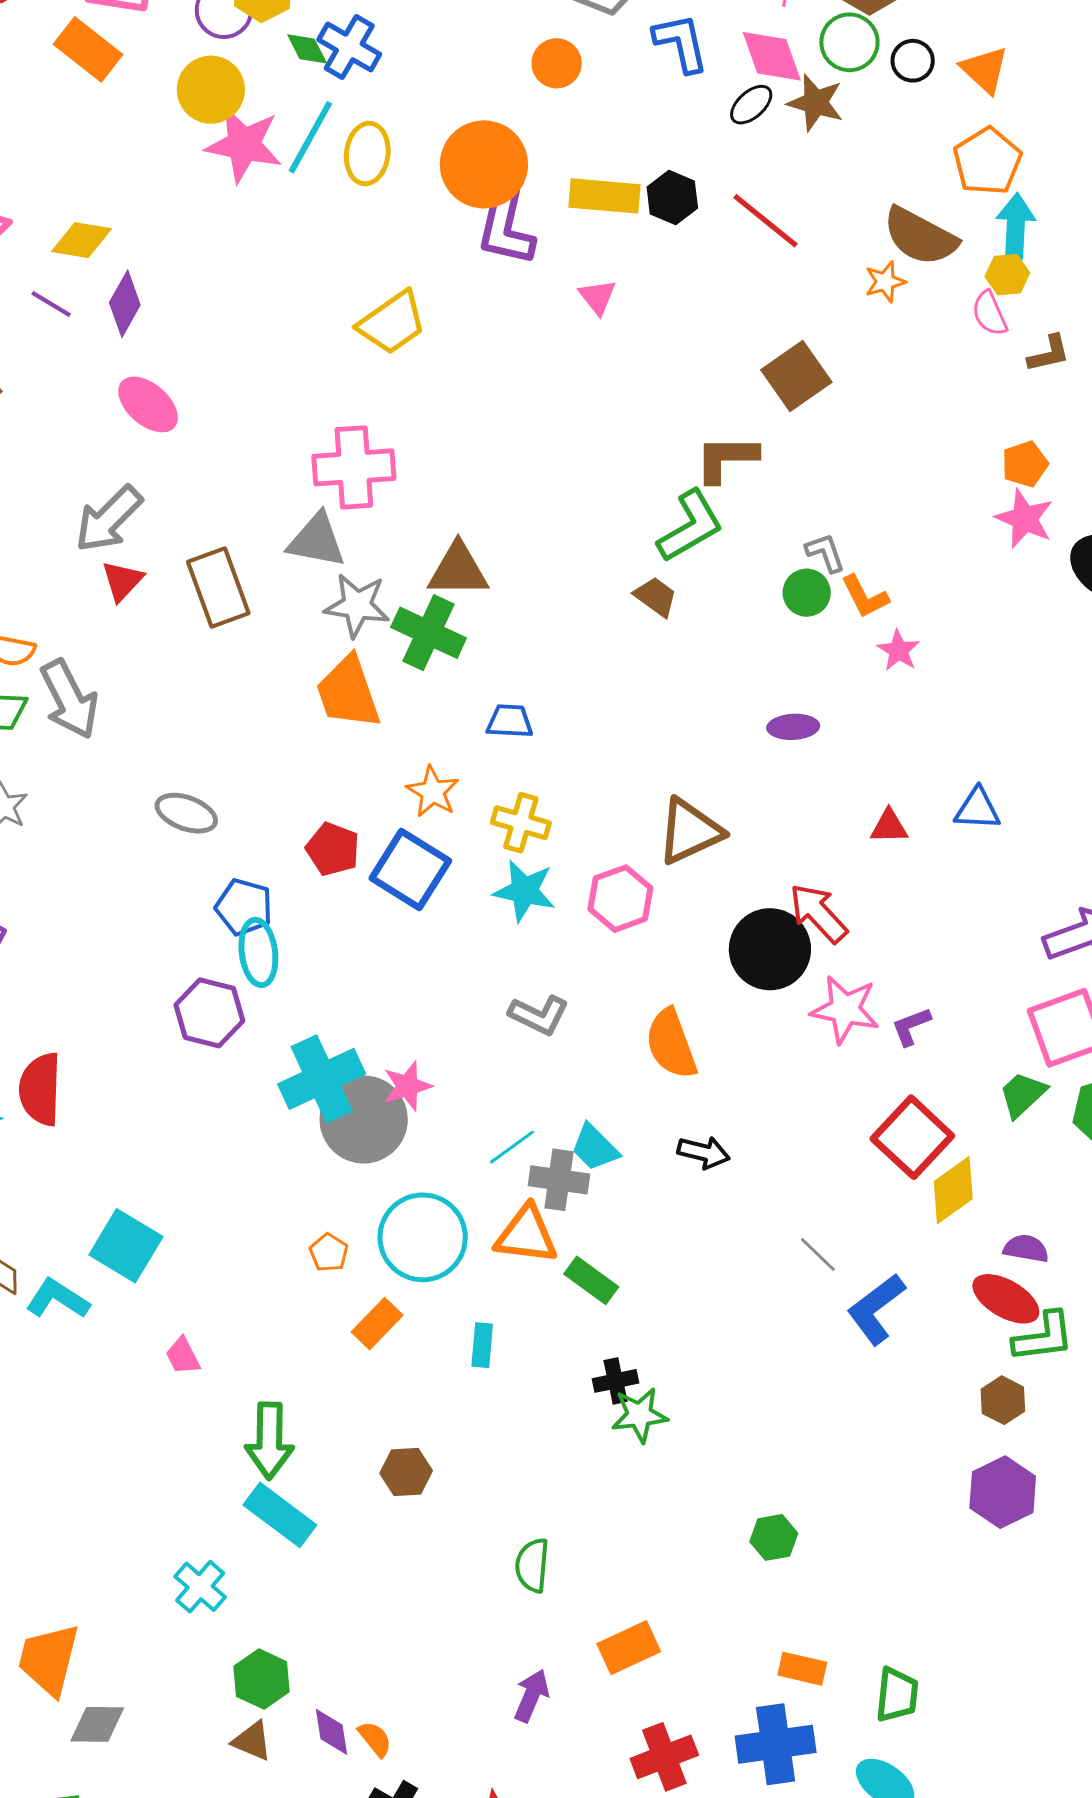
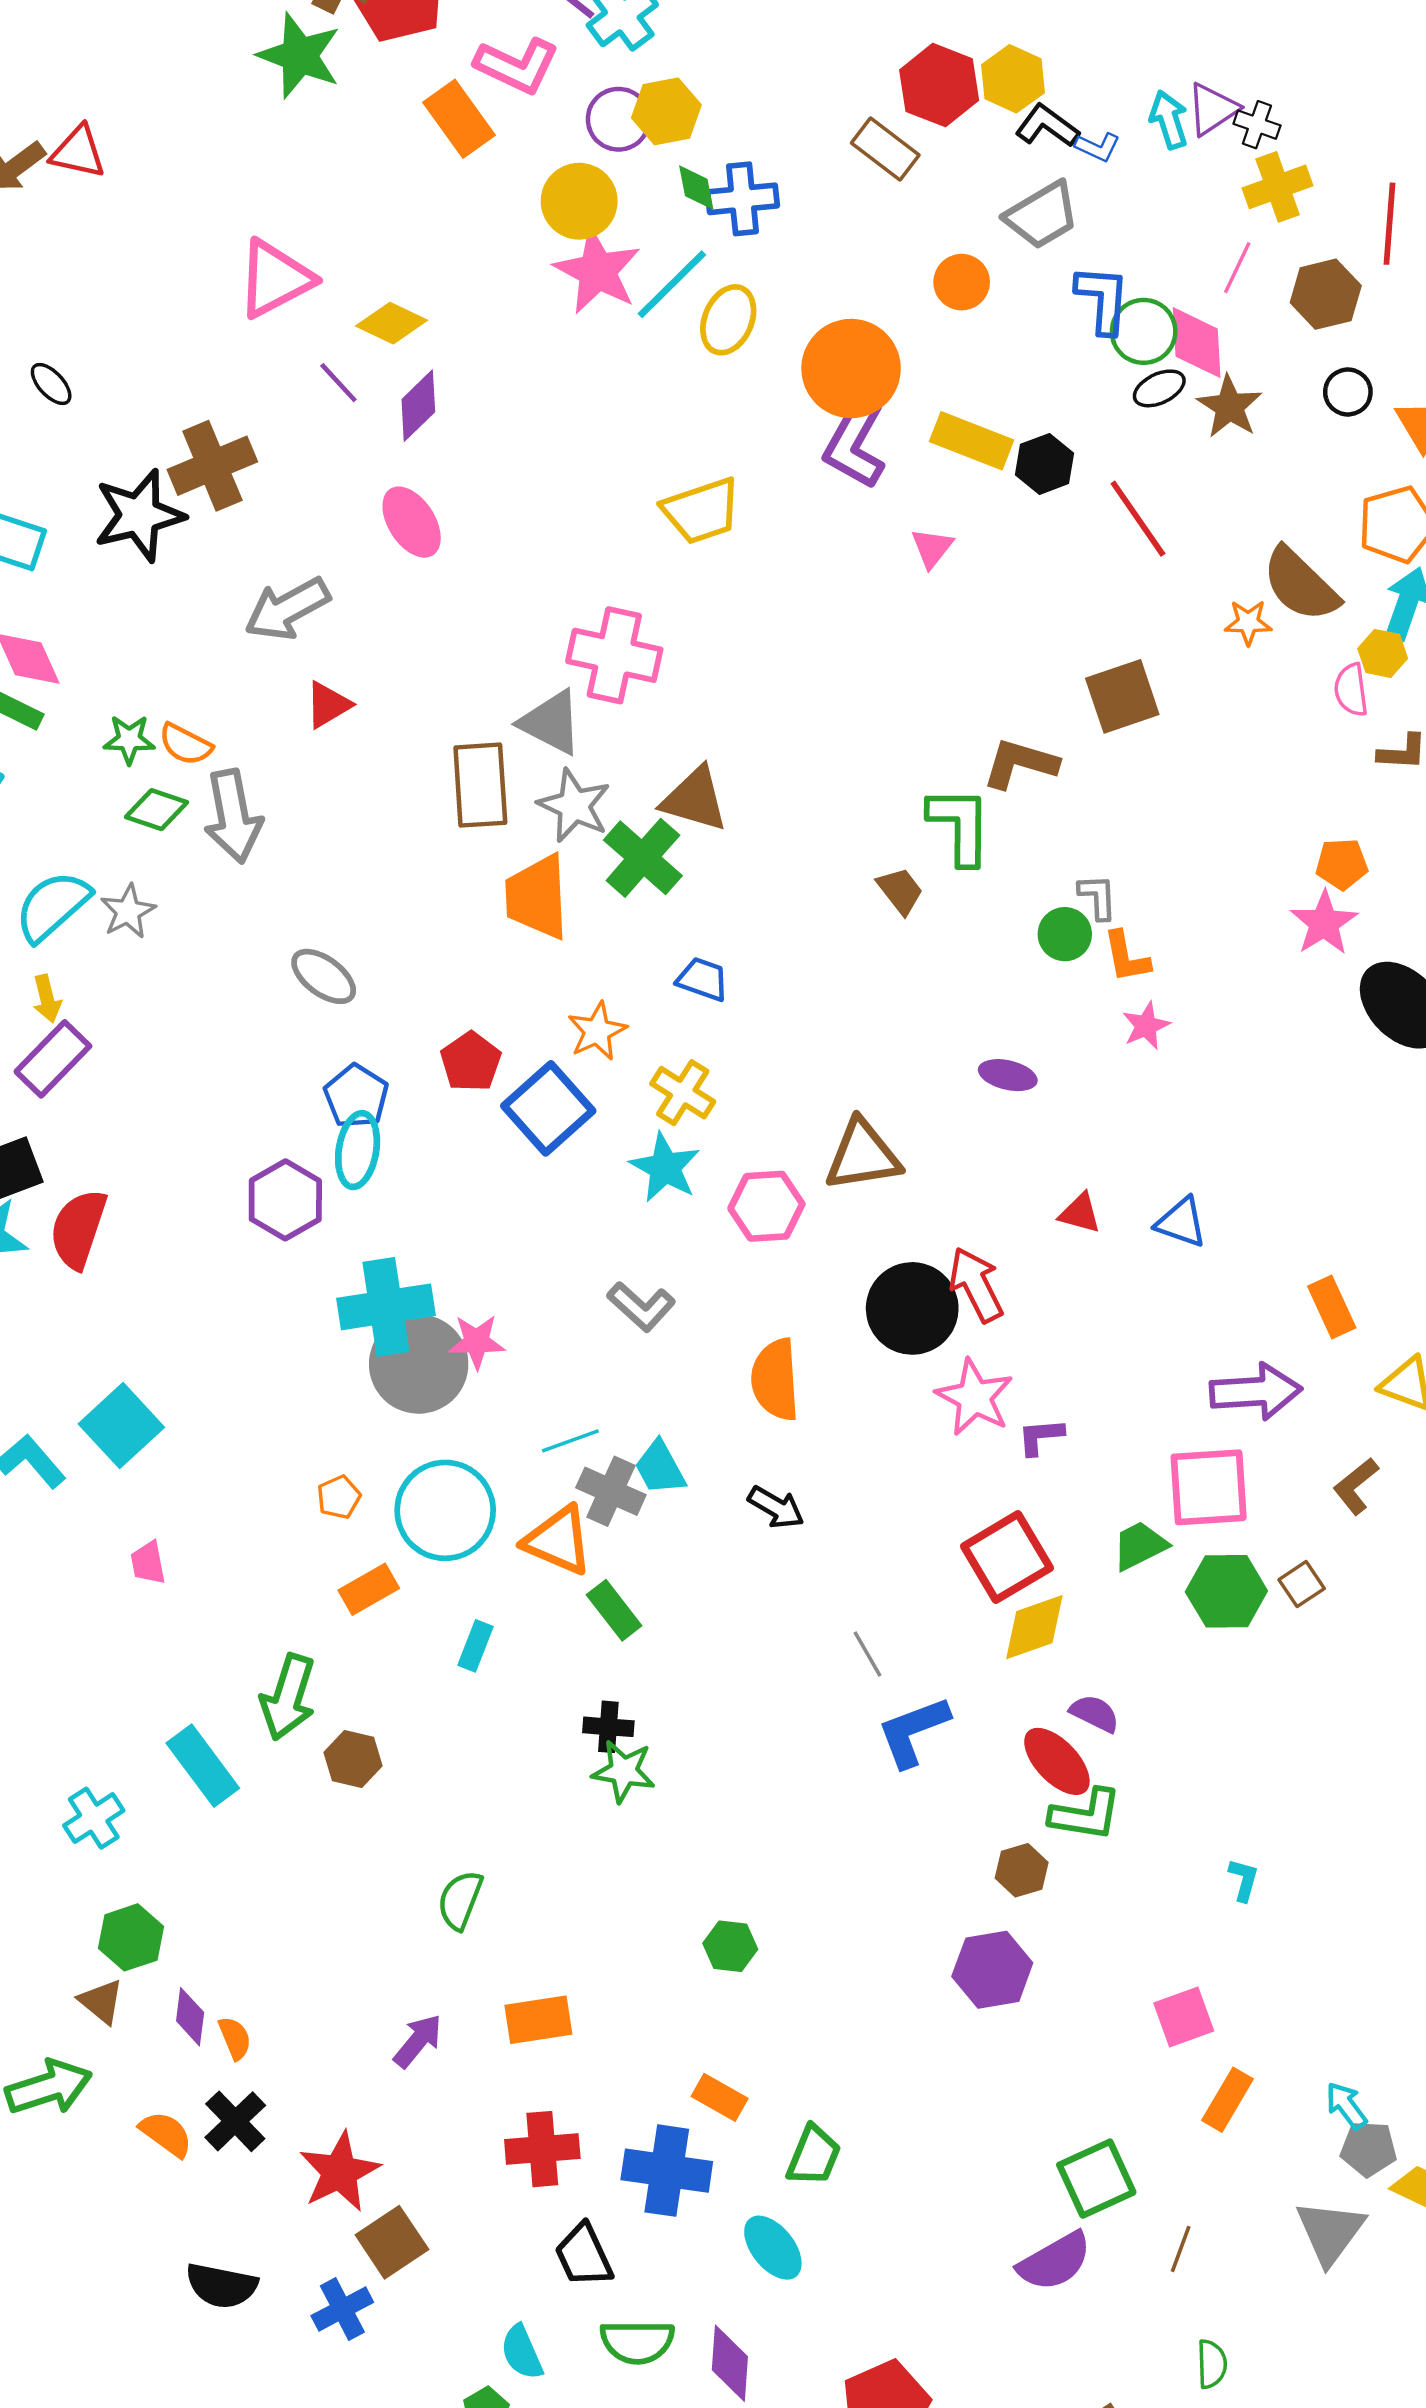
green circle: (849, 42) -> (1144, 331), moved
blue cross: (349, 47) -> (742, 199), turned 38
gray arrow: (109, 519) -> (287, 609), moved
green L-shape: (690, 526) -> (960, 825), turned -76
brown rectangle: (218, 587) -> (480, 785), moved
green arrow: (269, 1441) -> (288, 1697), moved

